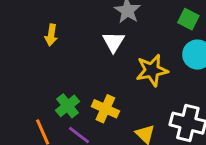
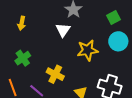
green square: (188, 19) -> (114, 17), turned 32
green cross: (68, 106) -> (23, 58), moved

